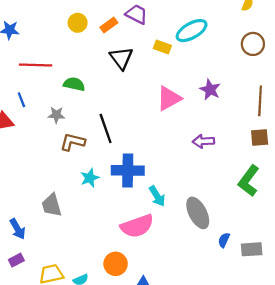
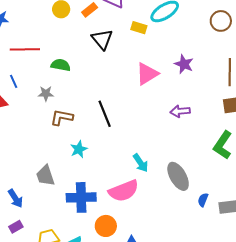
black line: (106, 128) -> (105, 114), moved
blue cross: (128, 170) -> (81, 197), moved

